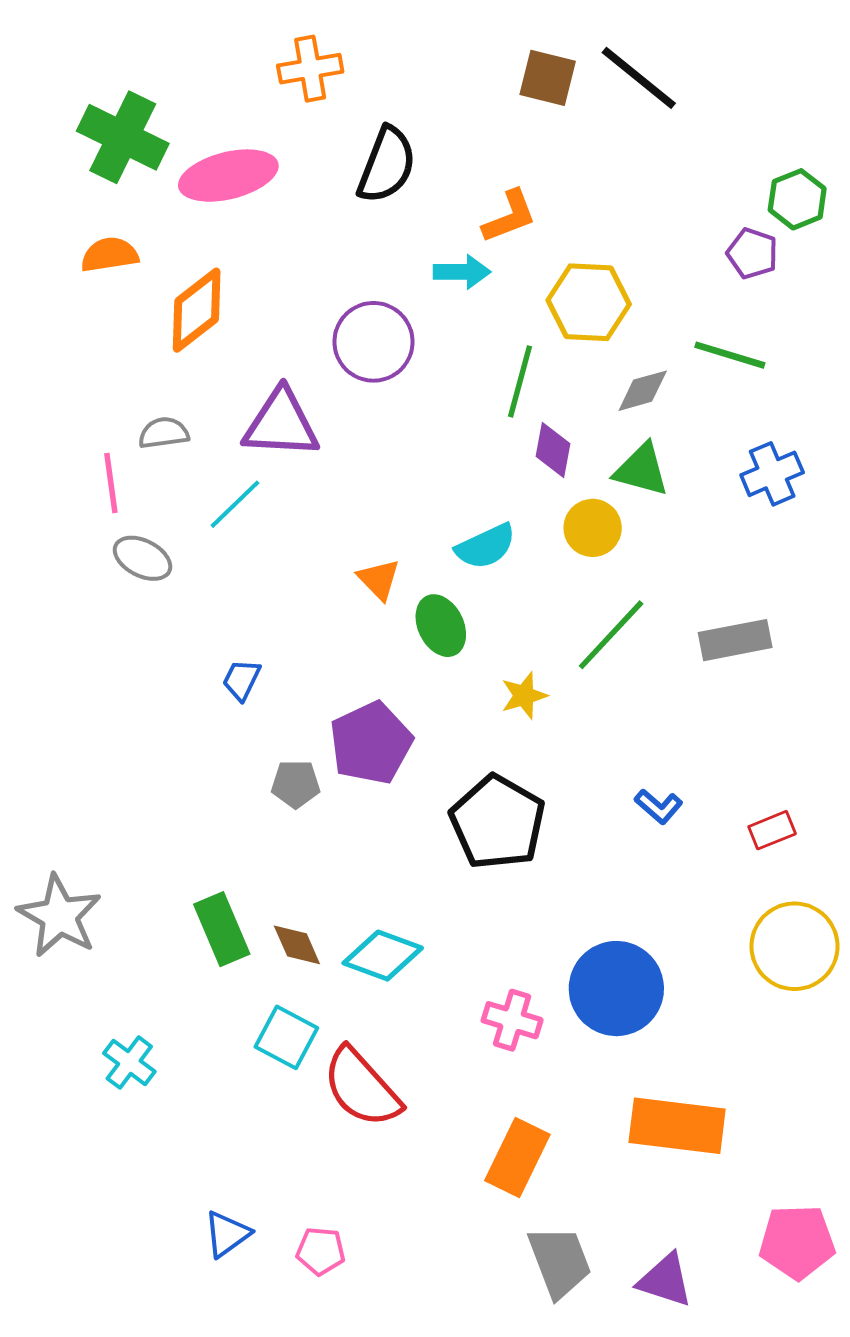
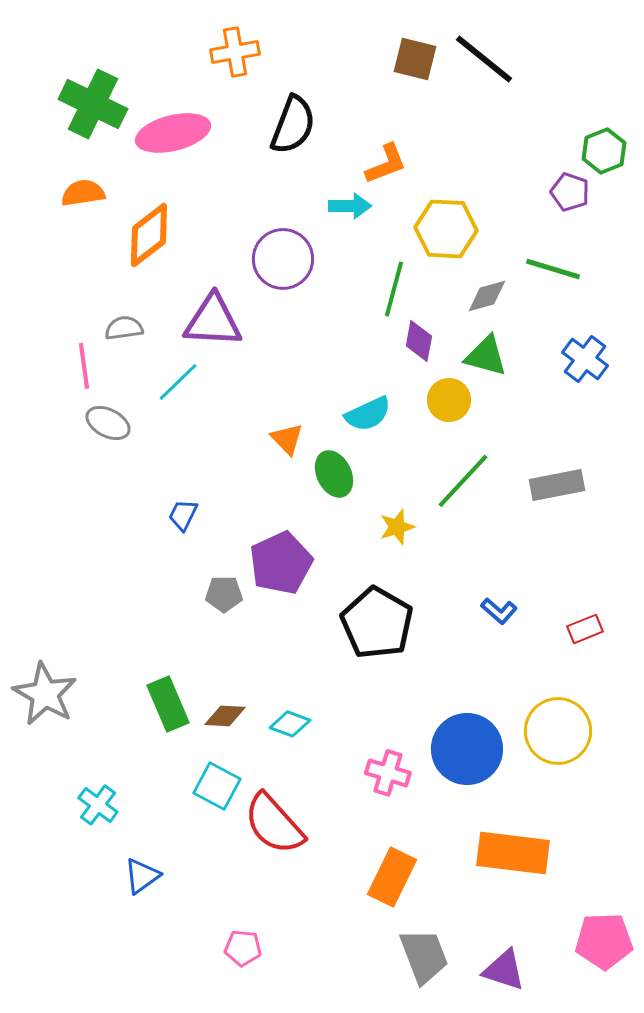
blue cross: (772, 474) -> (585, 359), turned -30
brown diamond: (297, 945) -> (225, 716), turned -63
yellow circle: (795, 946) -> (558, 731), moved
cyan diamond: (383, 956) -> (290, 724), size x0.7
blue triangle: (227, 1234) -> (142, 876), moved

